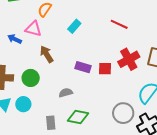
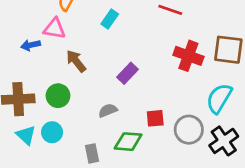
blue arrow: (15, 39) -> (31, 45), turned -32
red cross: (129, 59) -> (188, 56), turned -35
purple rectangle: (83, 67) -> (127, 73), turned -56
red square: (105, 69) -> (155, 118), moved

